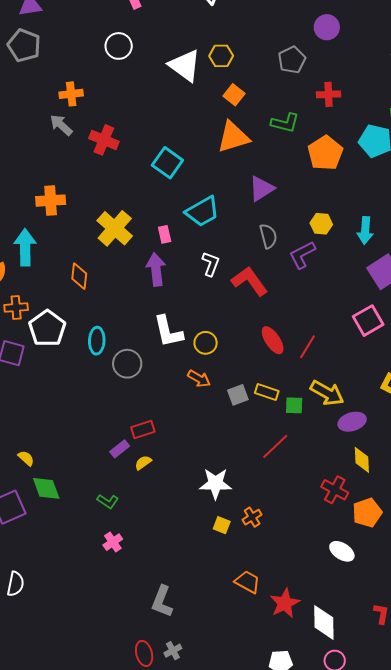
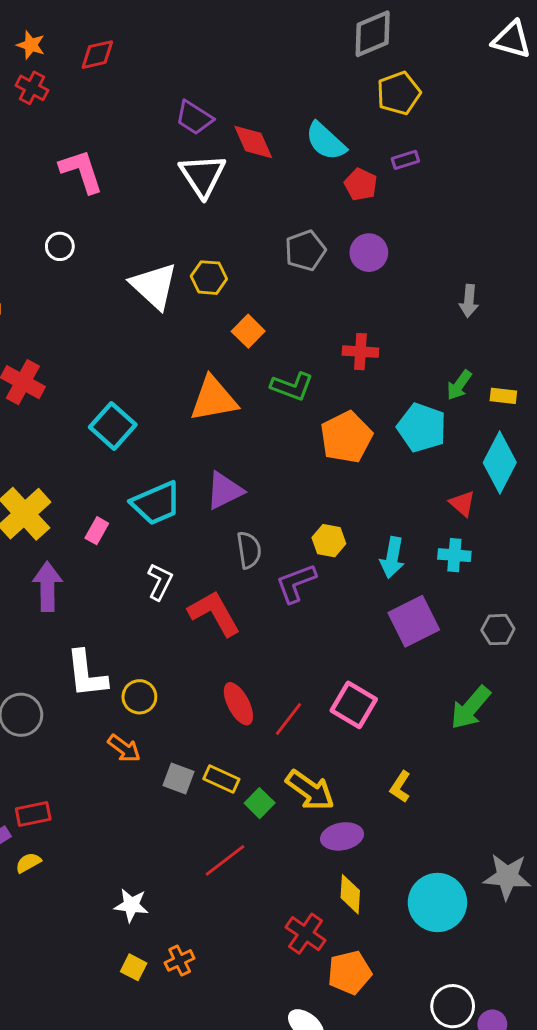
white circle: (119, 46) -> (60, 246), size x0.7
gray pentagon: (292, 60) -> (305, 250), moved
orange square: (234, 95) -> (248, 331), moved
purple triangle: (261, 189) -> (224, 491), moved
pink rectangle: (165, 234) -> (97, 531), turned 36
purple arrow: (156, 269) -> (47, 586), moved
pink square: (368, 321) -> (354, 705), moved, turned -36
gray square: (238, 395) -> (178, 779), turned 35
green square: (294, 405) -> (260, 803), turned 36
white star: (216, 484) -> (131, 905), size x0.7

